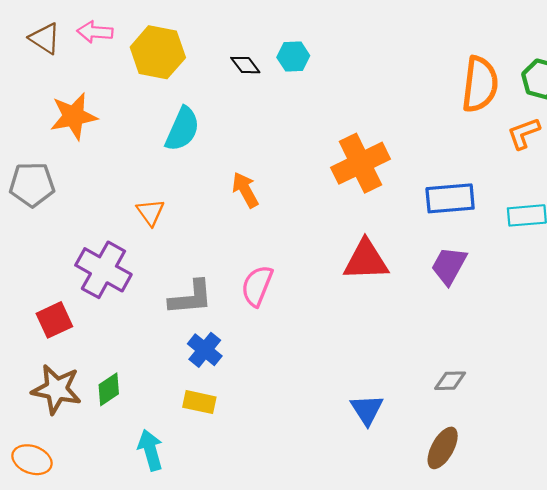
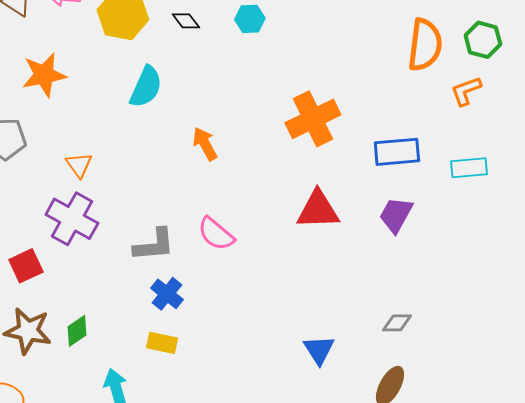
black diamond: (245, 65) -> (186, 21), moved
orange triangle: (150, 212) -> (79, 165), moved
pink semicircle: (257, 286) -> (216, 234), turned -72

